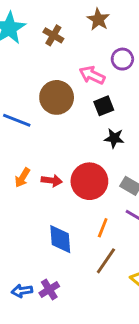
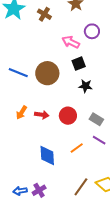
brown circle: (57, 97) -> (47, 73), moved
red circle: (89, 181) -> (68, 116), size x0.7
orange line: (103, 228) -> (77, 148), turned 32
brown line: (106, 261) -> (81, 187), moved

